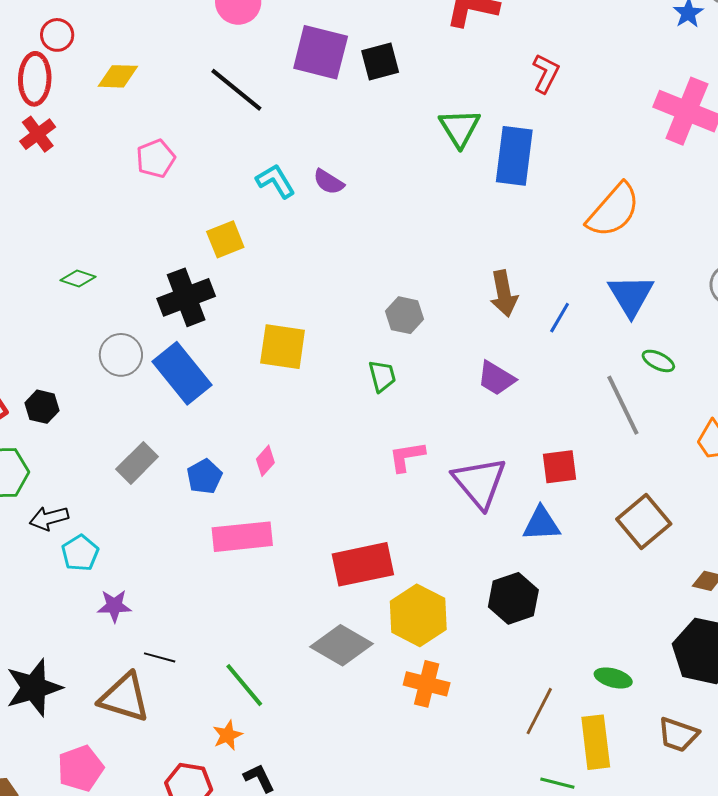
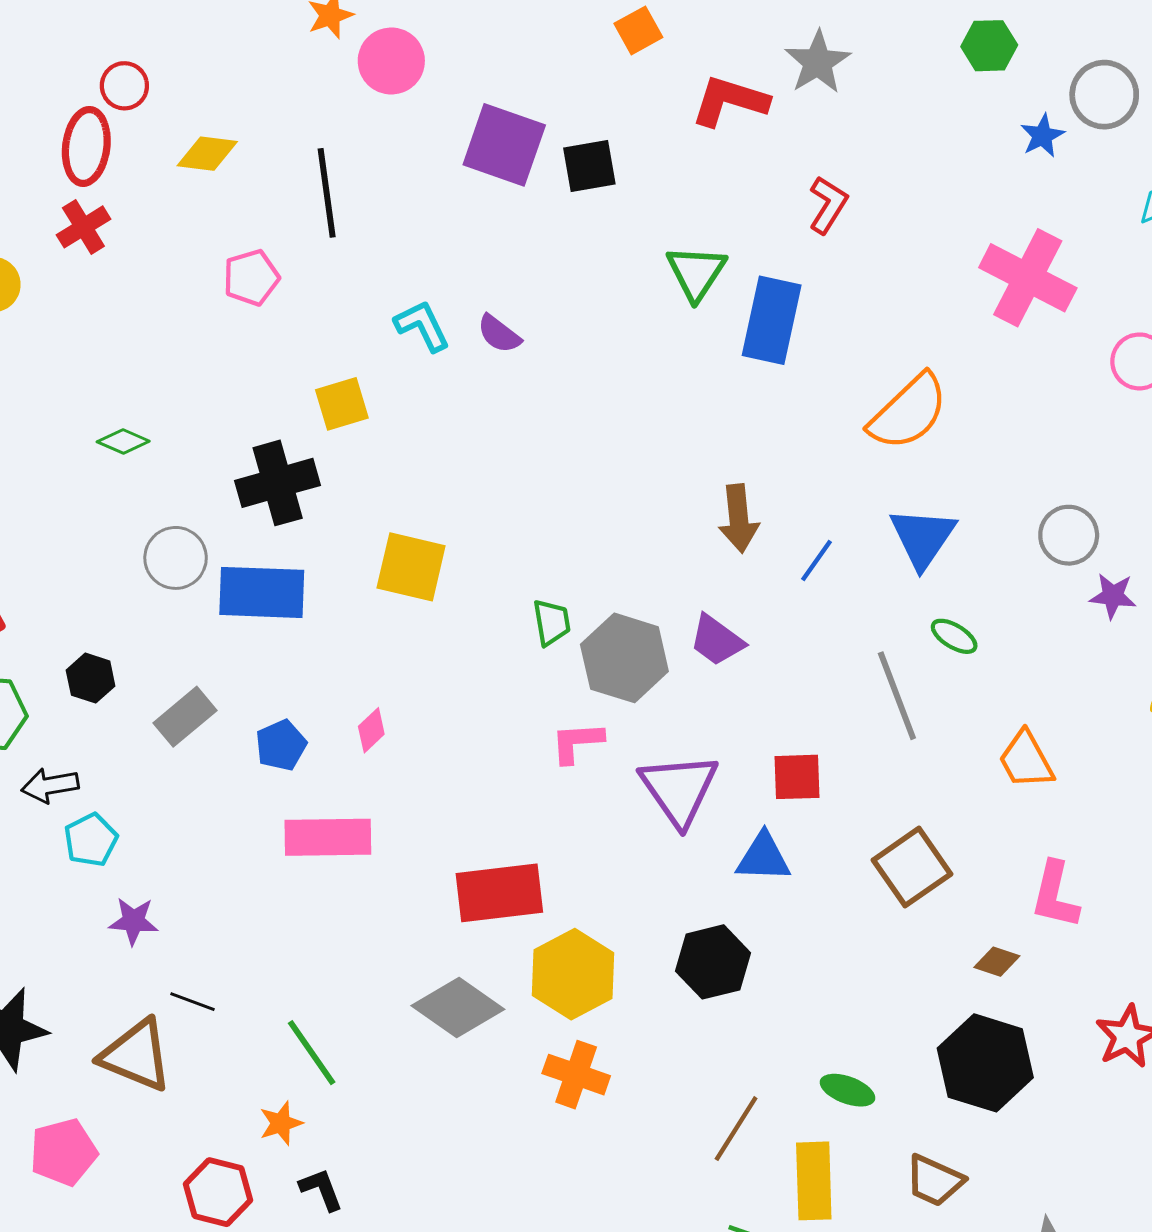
black line: (236, 90) -> (327, 193), moved, turned 38
gray hexagon: (404, 315) -> (624, 658), moved, size x1.6
blue rectangle: (182, 373) -> (262, 592), turned -54
black hexagon: (42, 407) -> (91, 678), moved

